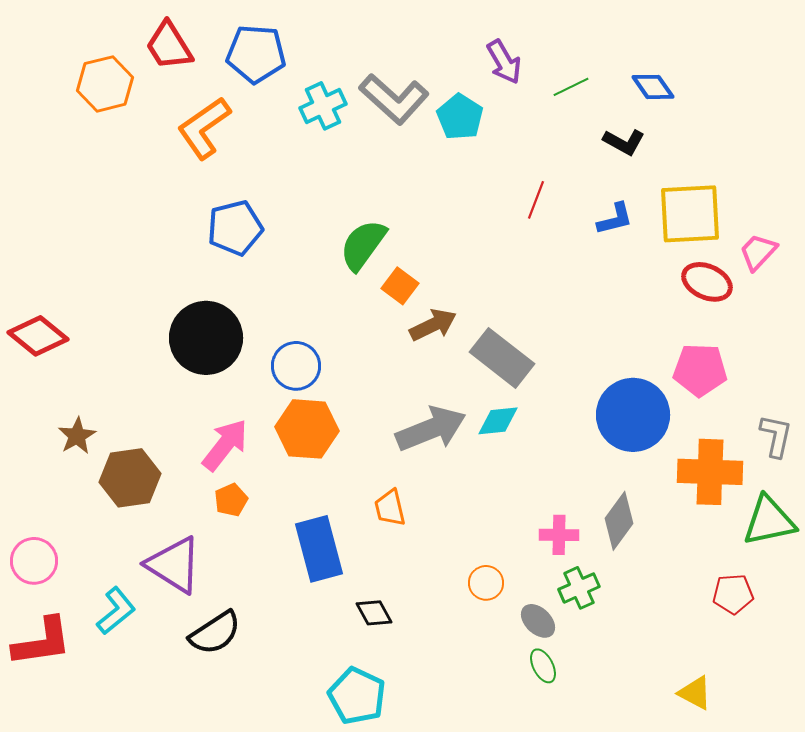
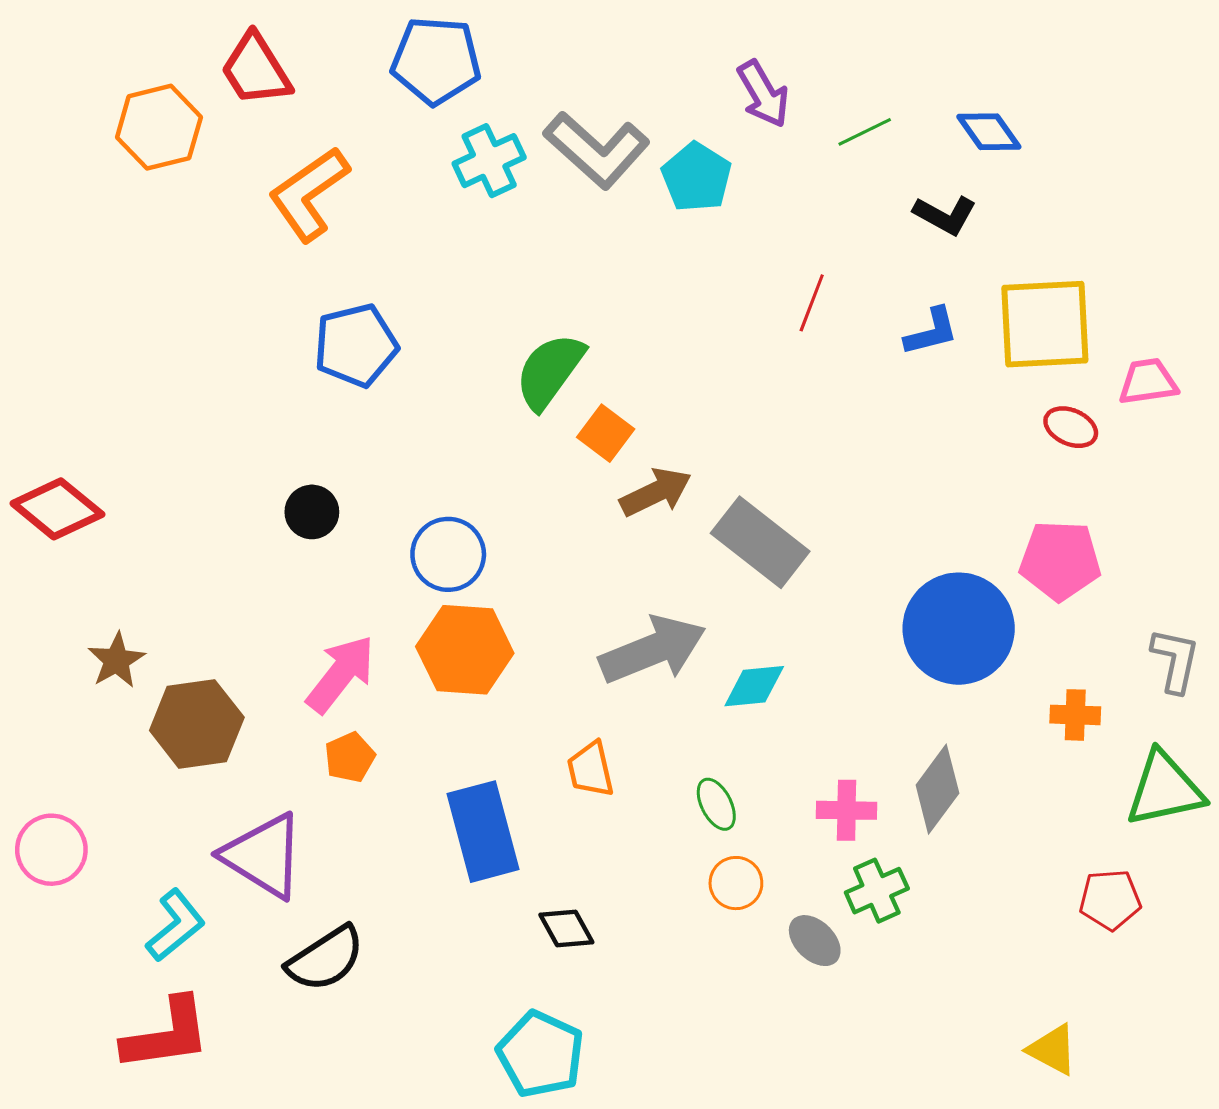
blue pentagon: (256, 54) -> (436, 61), moved
pink trapezoid: (758, 252) -> (1148, 382), turned 39
red ellipse: (707, 282) -> (1071, 427), size x0.7
black circle: (206, 338) -> (312, 512), size x0.5
cyan diamond: (498, 421) -> (754, 686), moved
orange cross: (710, 472) -> (1075, 715), size x0.5
red L-shape: (42, 642) -> (166, 1034), moved
green ellipse: (543, 666) -> (716, 804), moved

